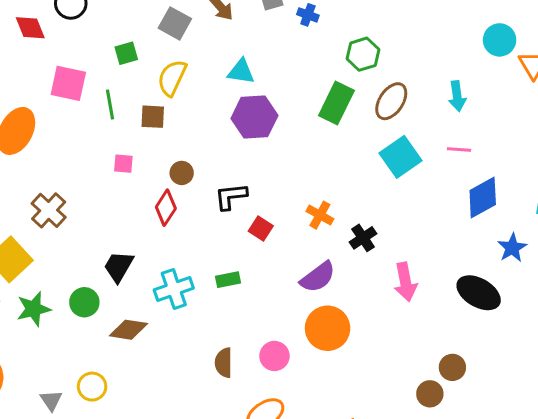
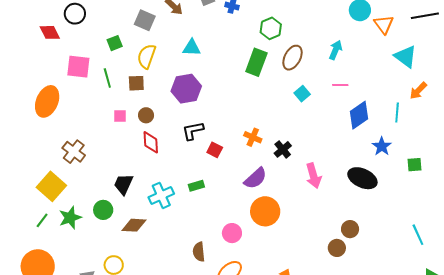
cyan arrow: (457, 96) -> (336, 50), turned -144
purple hexagon: (254, 117) -> (186, 89), moved
cyan square: (401, 157) -> (302, 94), size x0.6
brown circle: (182, 173) -> (146, 115), moved
red diamond: (166, 208) -> (151, 142), turned -30
brown semicircle: (224, 363) -> (199, 252), moved

